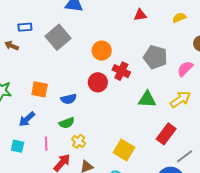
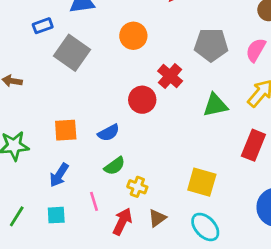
blue rectangle: (25, 27) -> (43, 26), moved
orange circle: (102, 51) -> (133, 36), moved
red cross: (121, 71) -> (170, 76), turned 30

